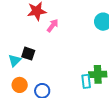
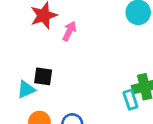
cyan triangle: (15, 60) -> (26, 90), turned 32

